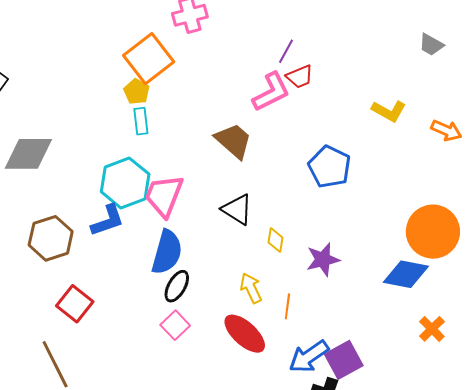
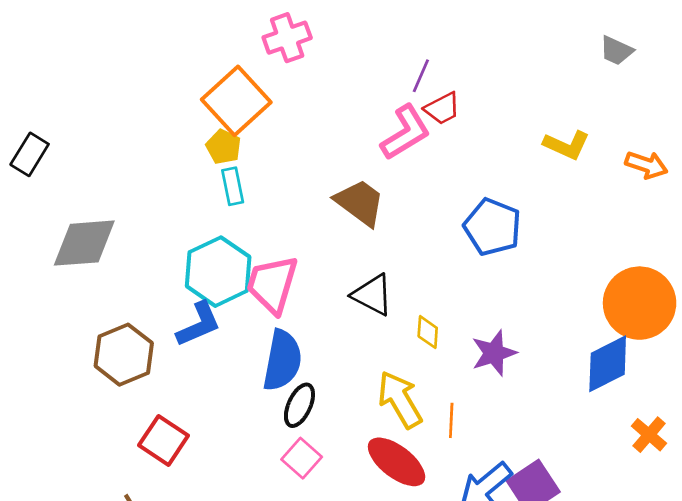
blue diamond: (406, 274) -> (608, 364), turned -33
yellow arrow: (251, 288) -> (400, 400), size x1.4

